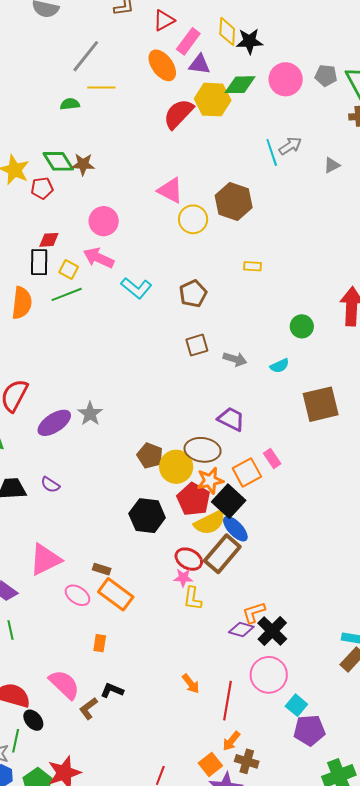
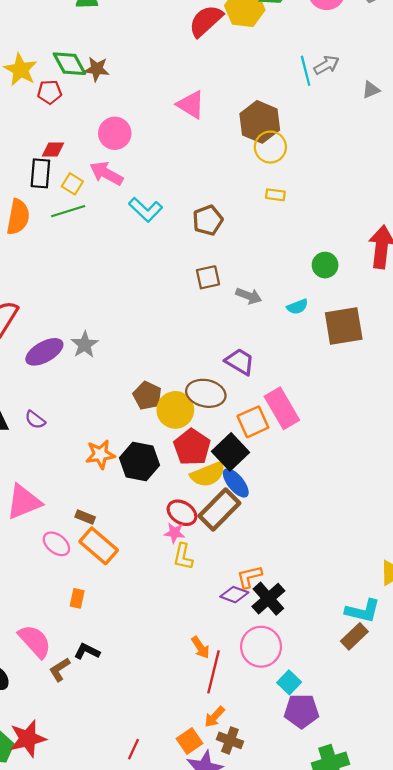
yellow circle: (193, 219) -> (270, 147), moved
brown square: (321, 404) -> (344, 326), moved
pink rectangle: (272, 458) -> (282, 408), size x1.8
orange star: (210, 481) -> (100, 454), moved
orange arrow: (191, 684) -> (200, 648), moved

